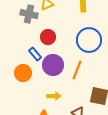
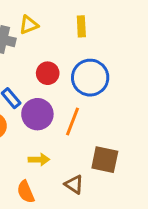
red circle: (48, 37) -> (48, 73), moved

